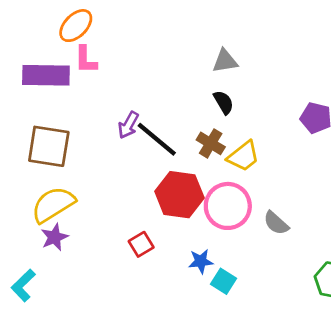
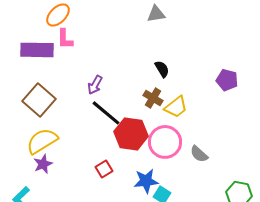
gray triangle: (225, 61) -> (156, 14), moved
black line: (157, 139) -> (106, 113), moved
brown square: (49, 146) -> (39, 100), turned 32
blue star: (201, 261) -> (146, 181), size x1.4

